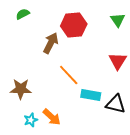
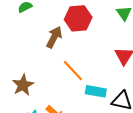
brown star: (21, 89) -> (23, 85), turned -30

